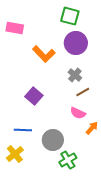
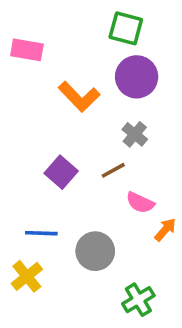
brown line: (83, 92) -> (113, 170), moved
green cross: (68, 160) -> (138, 300), moved

